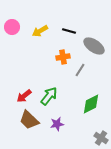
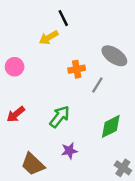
pink circle: (12, 27) -> (15, 67), moved
black line: (69, 31) -> (63, 18), moved, turned 48
red arrow: (24, 96) -> (16, 114), moved
brown trapezoid: (29, 120) -> (33, 164), moved

